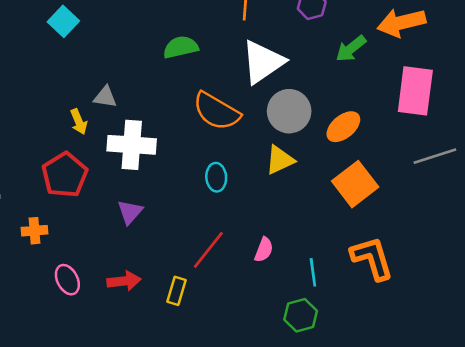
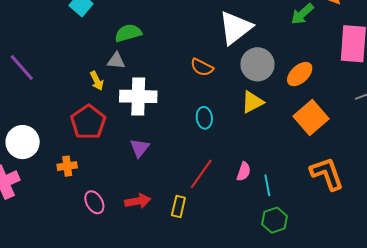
green semicircle: (181, 47) -> (128, 33), moved
orange semicircle: (216, 111) -> (202, 67), size x0.6
cyan line: (313, 272) -> (267, 185), moved

